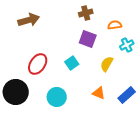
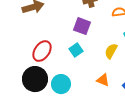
purple square: (88, 39) -> (82, 26), moved
black circle: (16, 92) -> (35, 79), moved

